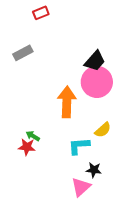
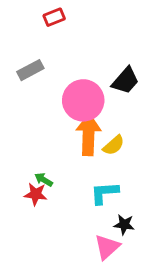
pink circle: (97, 82) -> (83, 100), moved
yellow semicircle: (103, 130) -> (114, 145), moved

